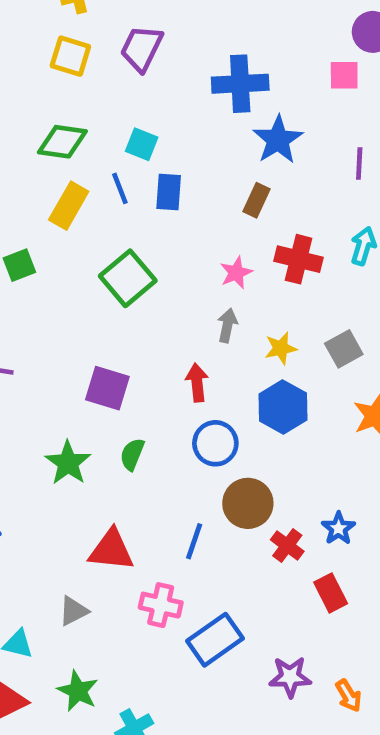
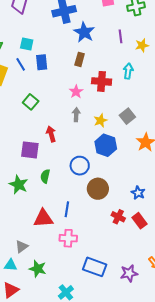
green square: (128, 278) -> (31, 102), size x0.7
red arrow: (197, 383) -> (51, 134), moved
blue line: (194, 541) -> (67, 209), moved
red cross: (287, 546) -> (118, 217), moved
gray triangle: (73, 611) -> (22, 246), moved
blue rectangle: (215, 640) -> (95, 267), moved, turned 65
purple star: (290, 677) -> (129, 273), moved
green star: (78, 691) -> (38, 269), moved

